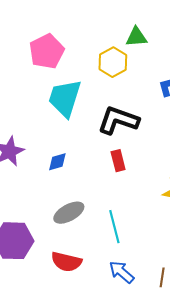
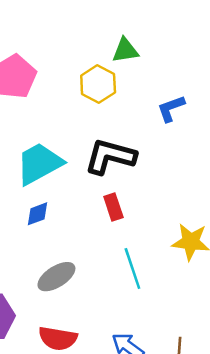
cyan trapezoid: (65, 98) -> (39, 164), moved, turned 48
cyan line: (114, 227) -> (132, 269), moved

